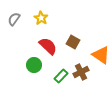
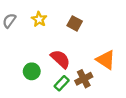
brown square: (73, 42) -> (75, 23), moved
red semicircle: (48, 46) -> (60, 59), moved

